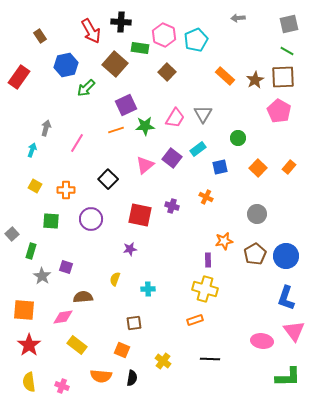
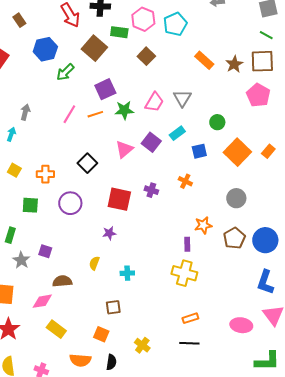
pink line: (77, 143) -> (69, 114), moved
orange square: (258, 168) -> (237, 152), size x1.5
orange rectangle: (195, 320) -> (190, 318), moved

